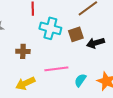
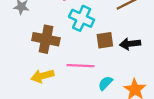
brown square: (76, 34) -> (105, 40), moved
brown cross: (23, 51) -> (46, 39), size x1.6

